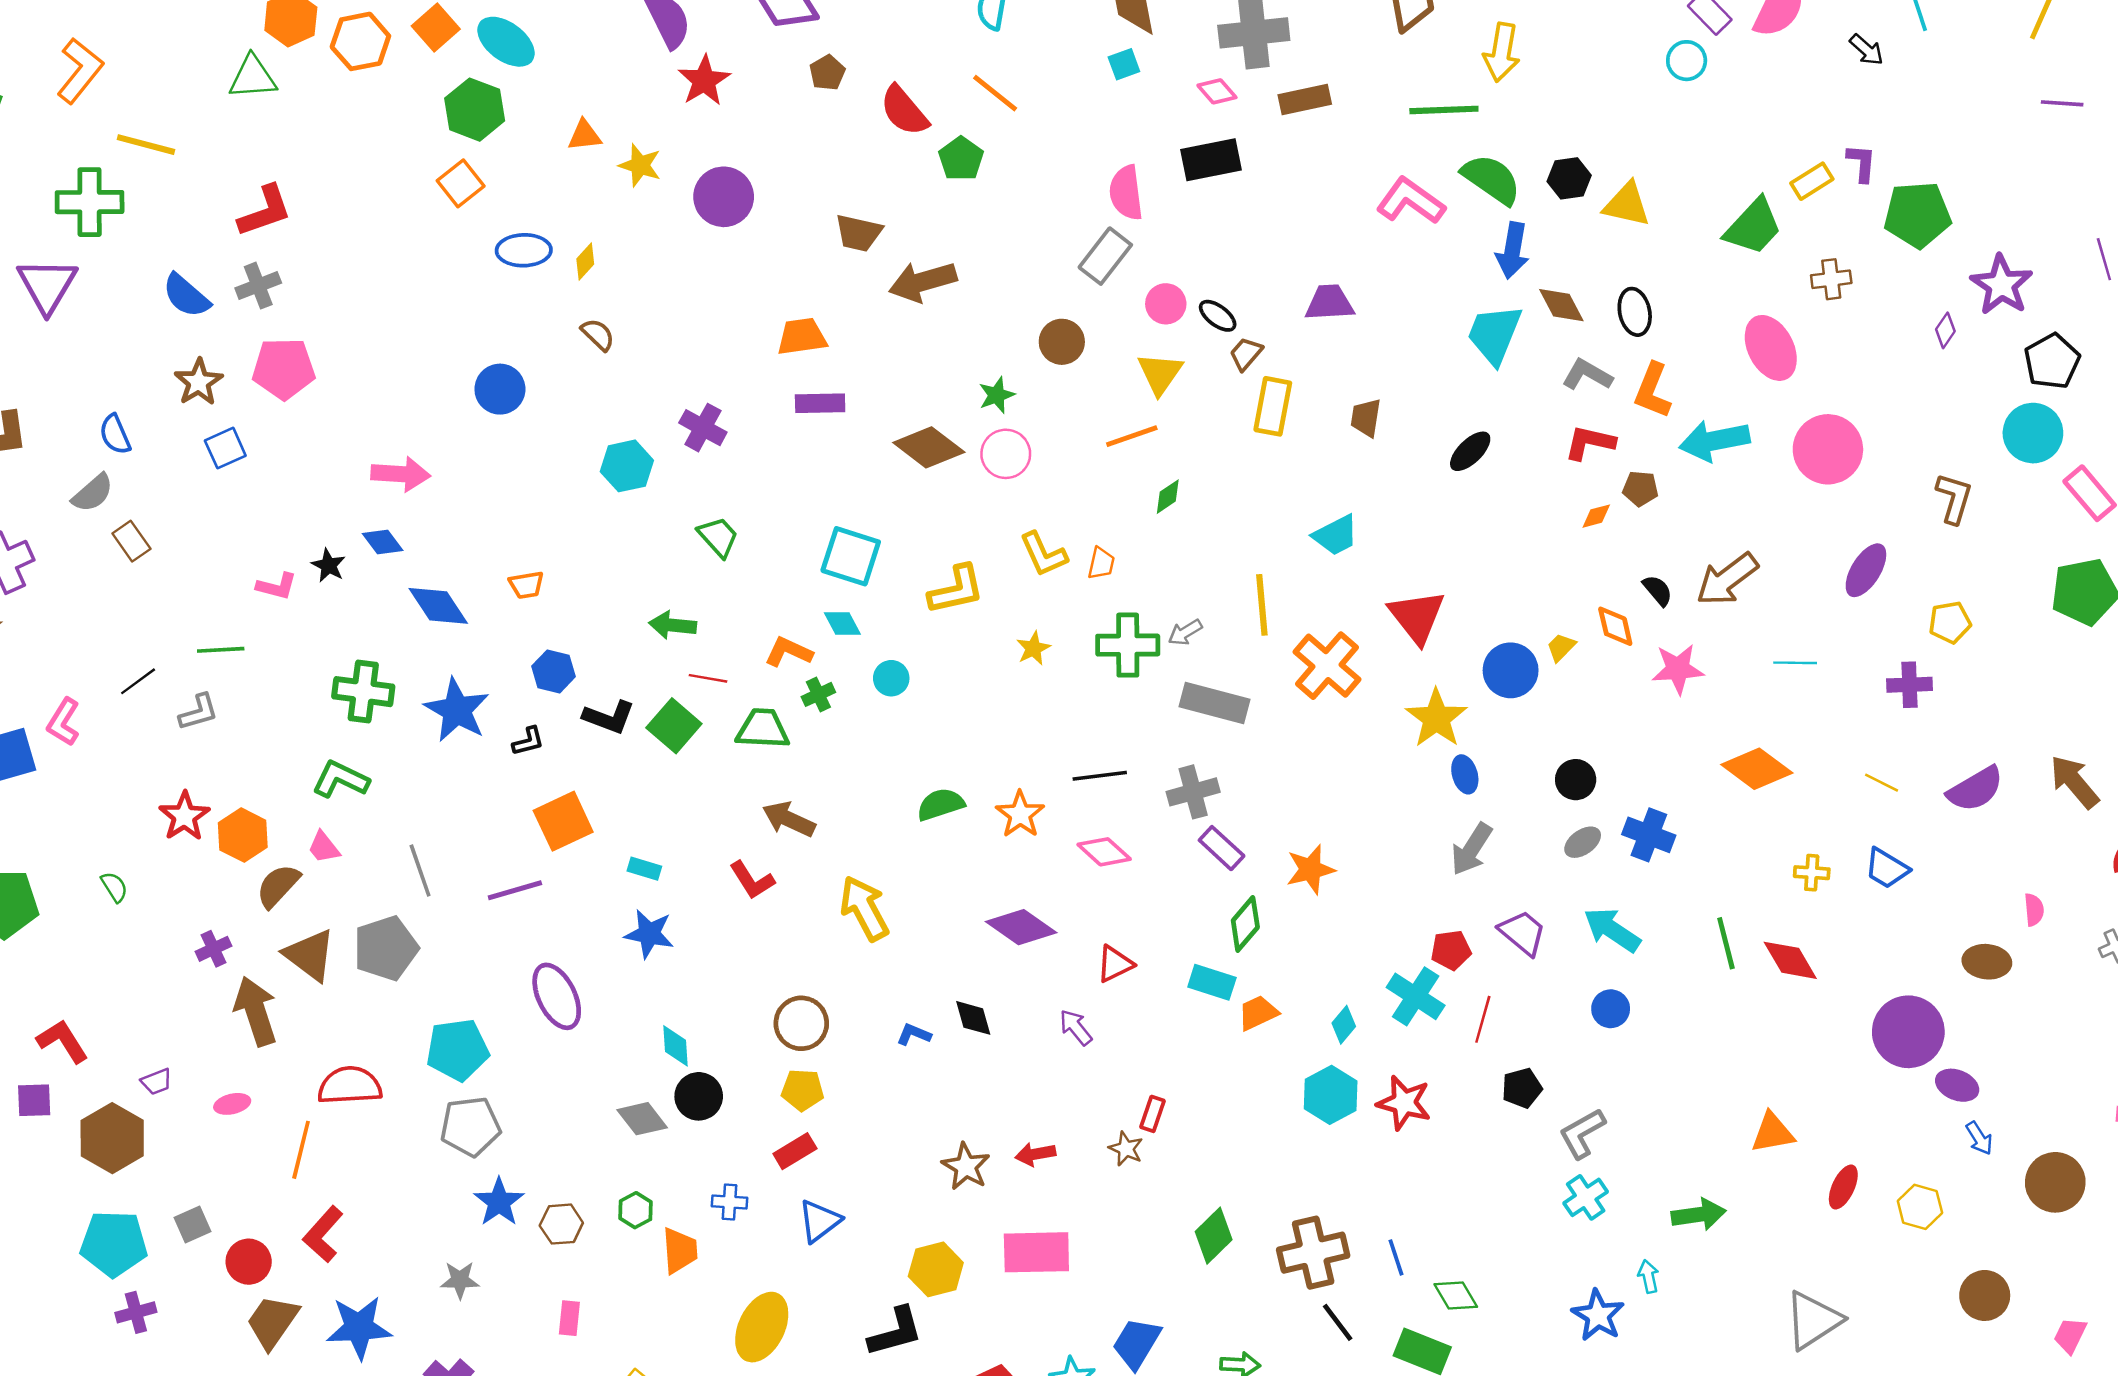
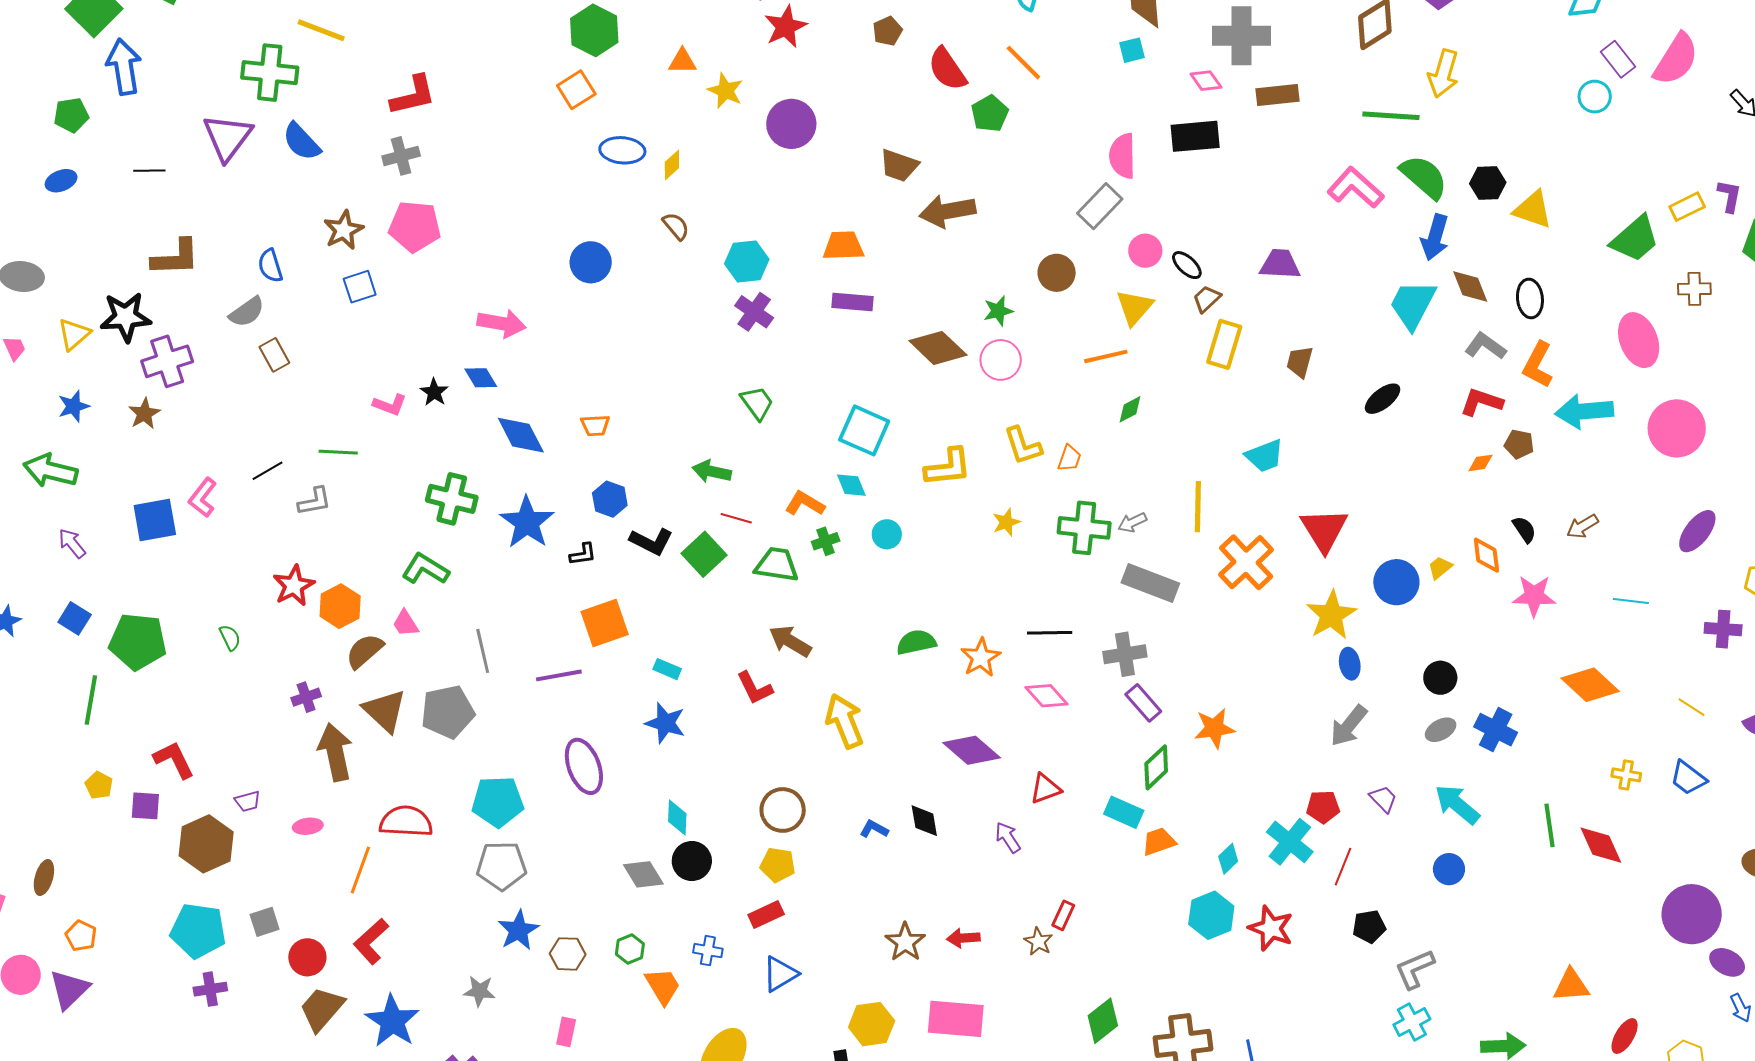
blue semicircle: (186, 296) -> (301, 142), moved
cyan hexagon: (627, 466) -> (747, 261), moved
brown arrow: (1727, 579) -> (1582, 526), size x0.6
purple trapezoid: (1523, 933) -> (1383, 799), size x0.7
orange trapezoid: (680, 1251) -> (663, 986), turned -33
blue star: (359, 1328) -> (392, 1021), turned 30

